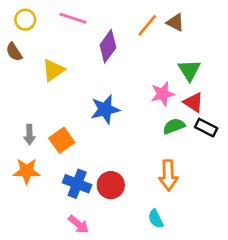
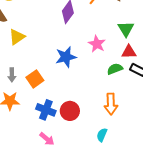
yellow triangle: (53, 70) -> (17, 37), moved
pink star: (163, 94) -> (97, 44), moved, turned -30
red triangle: (194, 102) -> (129, 52), turned -35
cyan semicircle: (156, 219) -> (102, 135), turned 48

